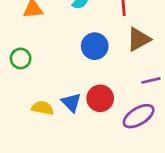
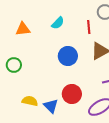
blue triangle: (71, 102) -> (51, 106), moved

